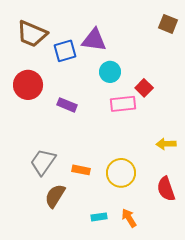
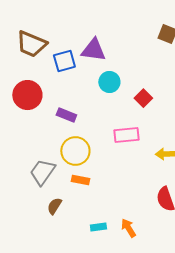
pink rectangle: (123, 104) -> (126, 135), moved
yellow circle: (121, 173) -> (75, 151), moved
brown semicircle: (55, 196) -> (54, 206), size x0.7

